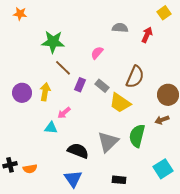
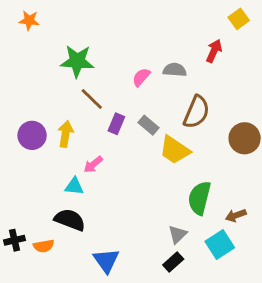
gray semicircle: (120, 28) -> (175, 70), moved
brown arrow: (162, 120) -> (236, 215), moved
gray triangle: (108, 142) -> (178, 234), moved, size x0.6
black semicircle: (78, 151) -> (70, 220), moved
cyan square: (163, 169) -> (220, 245), moved
black rectangle: (119, 180) -> (173, 262), turned -48

